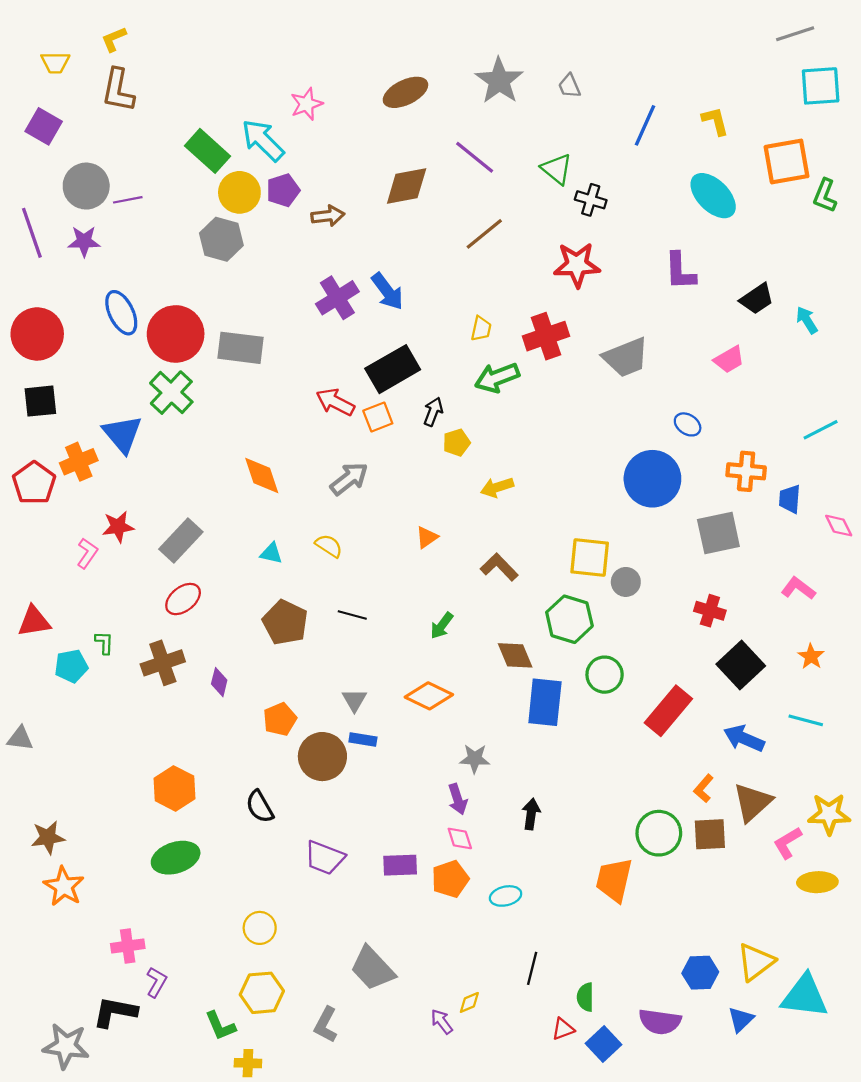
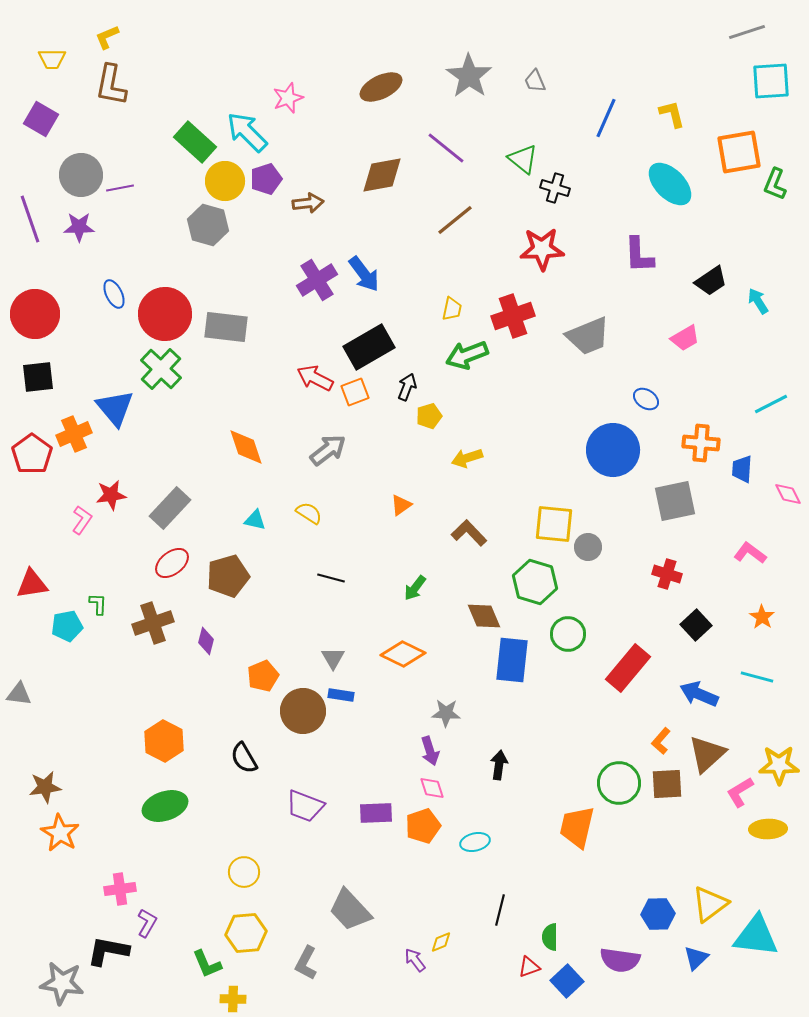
blue ellipse: (121, 313) -> (114, 294), size x0.7
brown pentagon: (285, 622) -> (228, 576), moved, turned 30
black square: (741, 665) -> (696, 625), size x0.7

